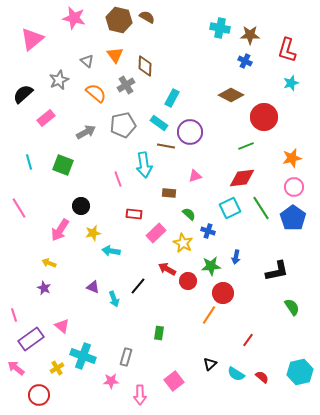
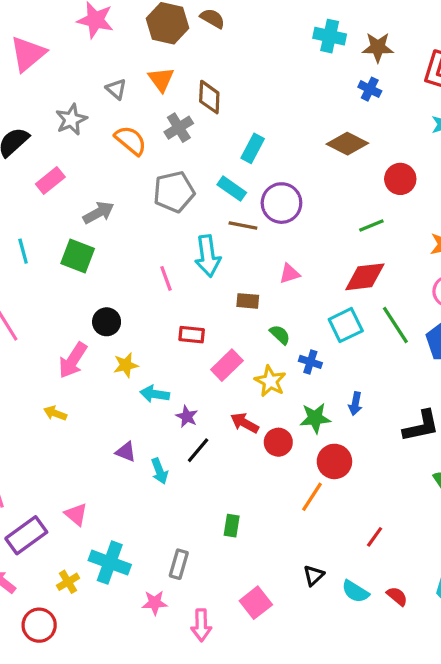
red circle: (264, 117) -> (400, 179), size x0.7
gray arrow: (86, 132) -> (99, 213), moved
purple star: (44, 288) -> (187, 416), moved

